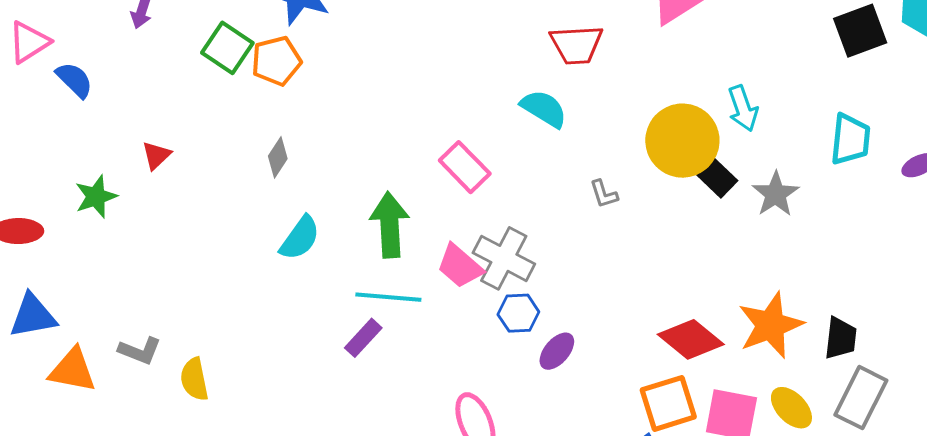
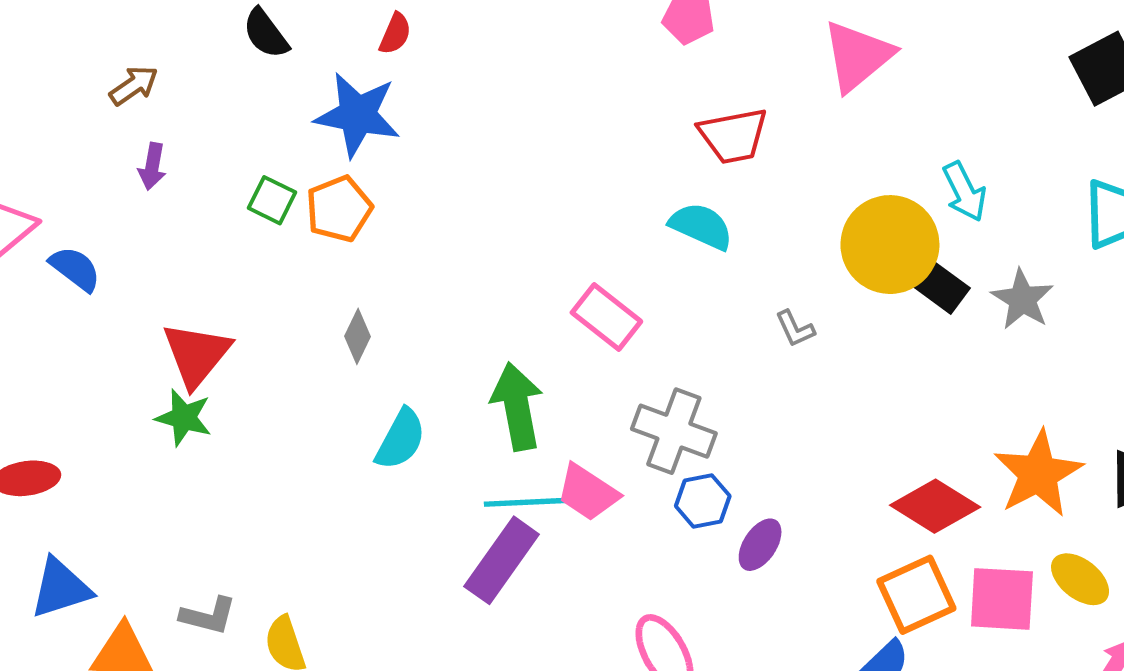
green square: (227, 48) -> (272, 200), size x0.7
red triangle: (156, 155) -> (197, 355), size x1.8
green star: (96, 197) -> (184, 418), moved, turned -30
pink trapezoid: (460, 266) -> (588, 492), moved
purple rectangle: (363, 338) -> (502, 560), size x1.6

